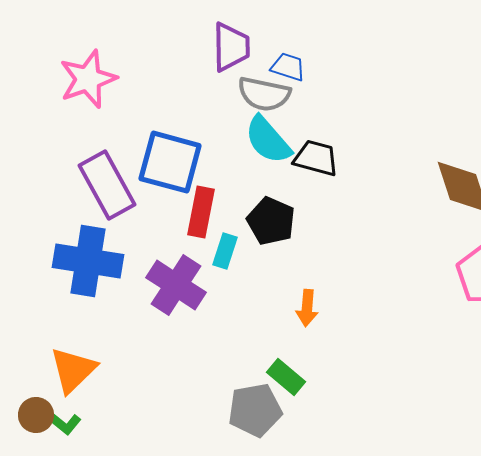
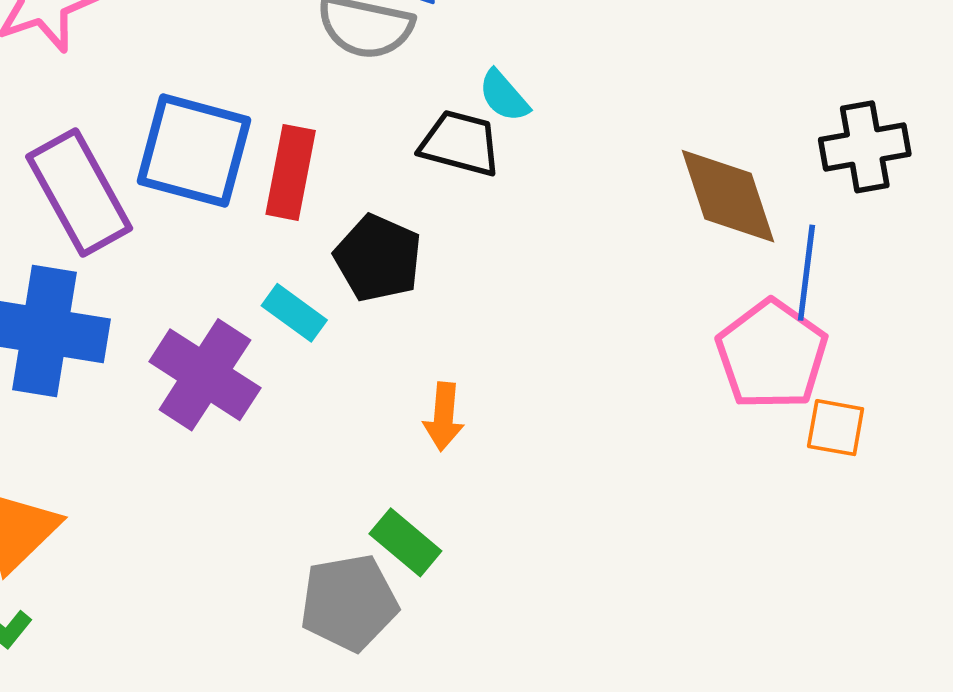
cyan semicircle: (268, 140) -> (504, 96), moved, size x0.6
red rectangle: (201, 212) -> (291, 172), moved
cyan rectangle: (225, 251) -> (294, 313), turned -72

